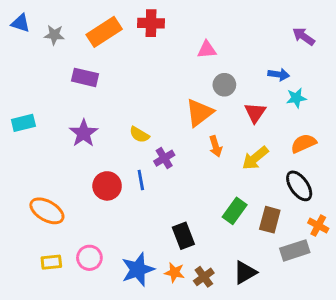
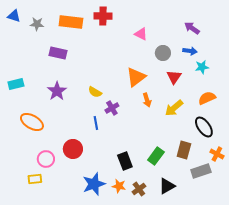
orange rectangle: (104, 32) -> (71, 22), turned 40
purple arrow: (304, 36) -> (192, 28), moved
pink triangle: (207, 50) -> (141, 34), turned 32
gray circle: (224, 85) -> (163, 53), moved
red circle: (107, 186) -> (73, 149), moved
orange ellipse: (47, 211) -> (32, 122), moved
green rectangle: (235, 211) -> (156, 156), moved
pink circle: (89, 258) -> (46, 159), moved

